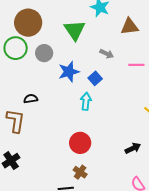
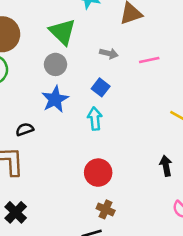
gray circle: (44, 53) -> (55, 64), moved
blue star: (69, 72) -> (55, 99), moved
black arrow: (133, 148) -> (166, 166), turned -63

